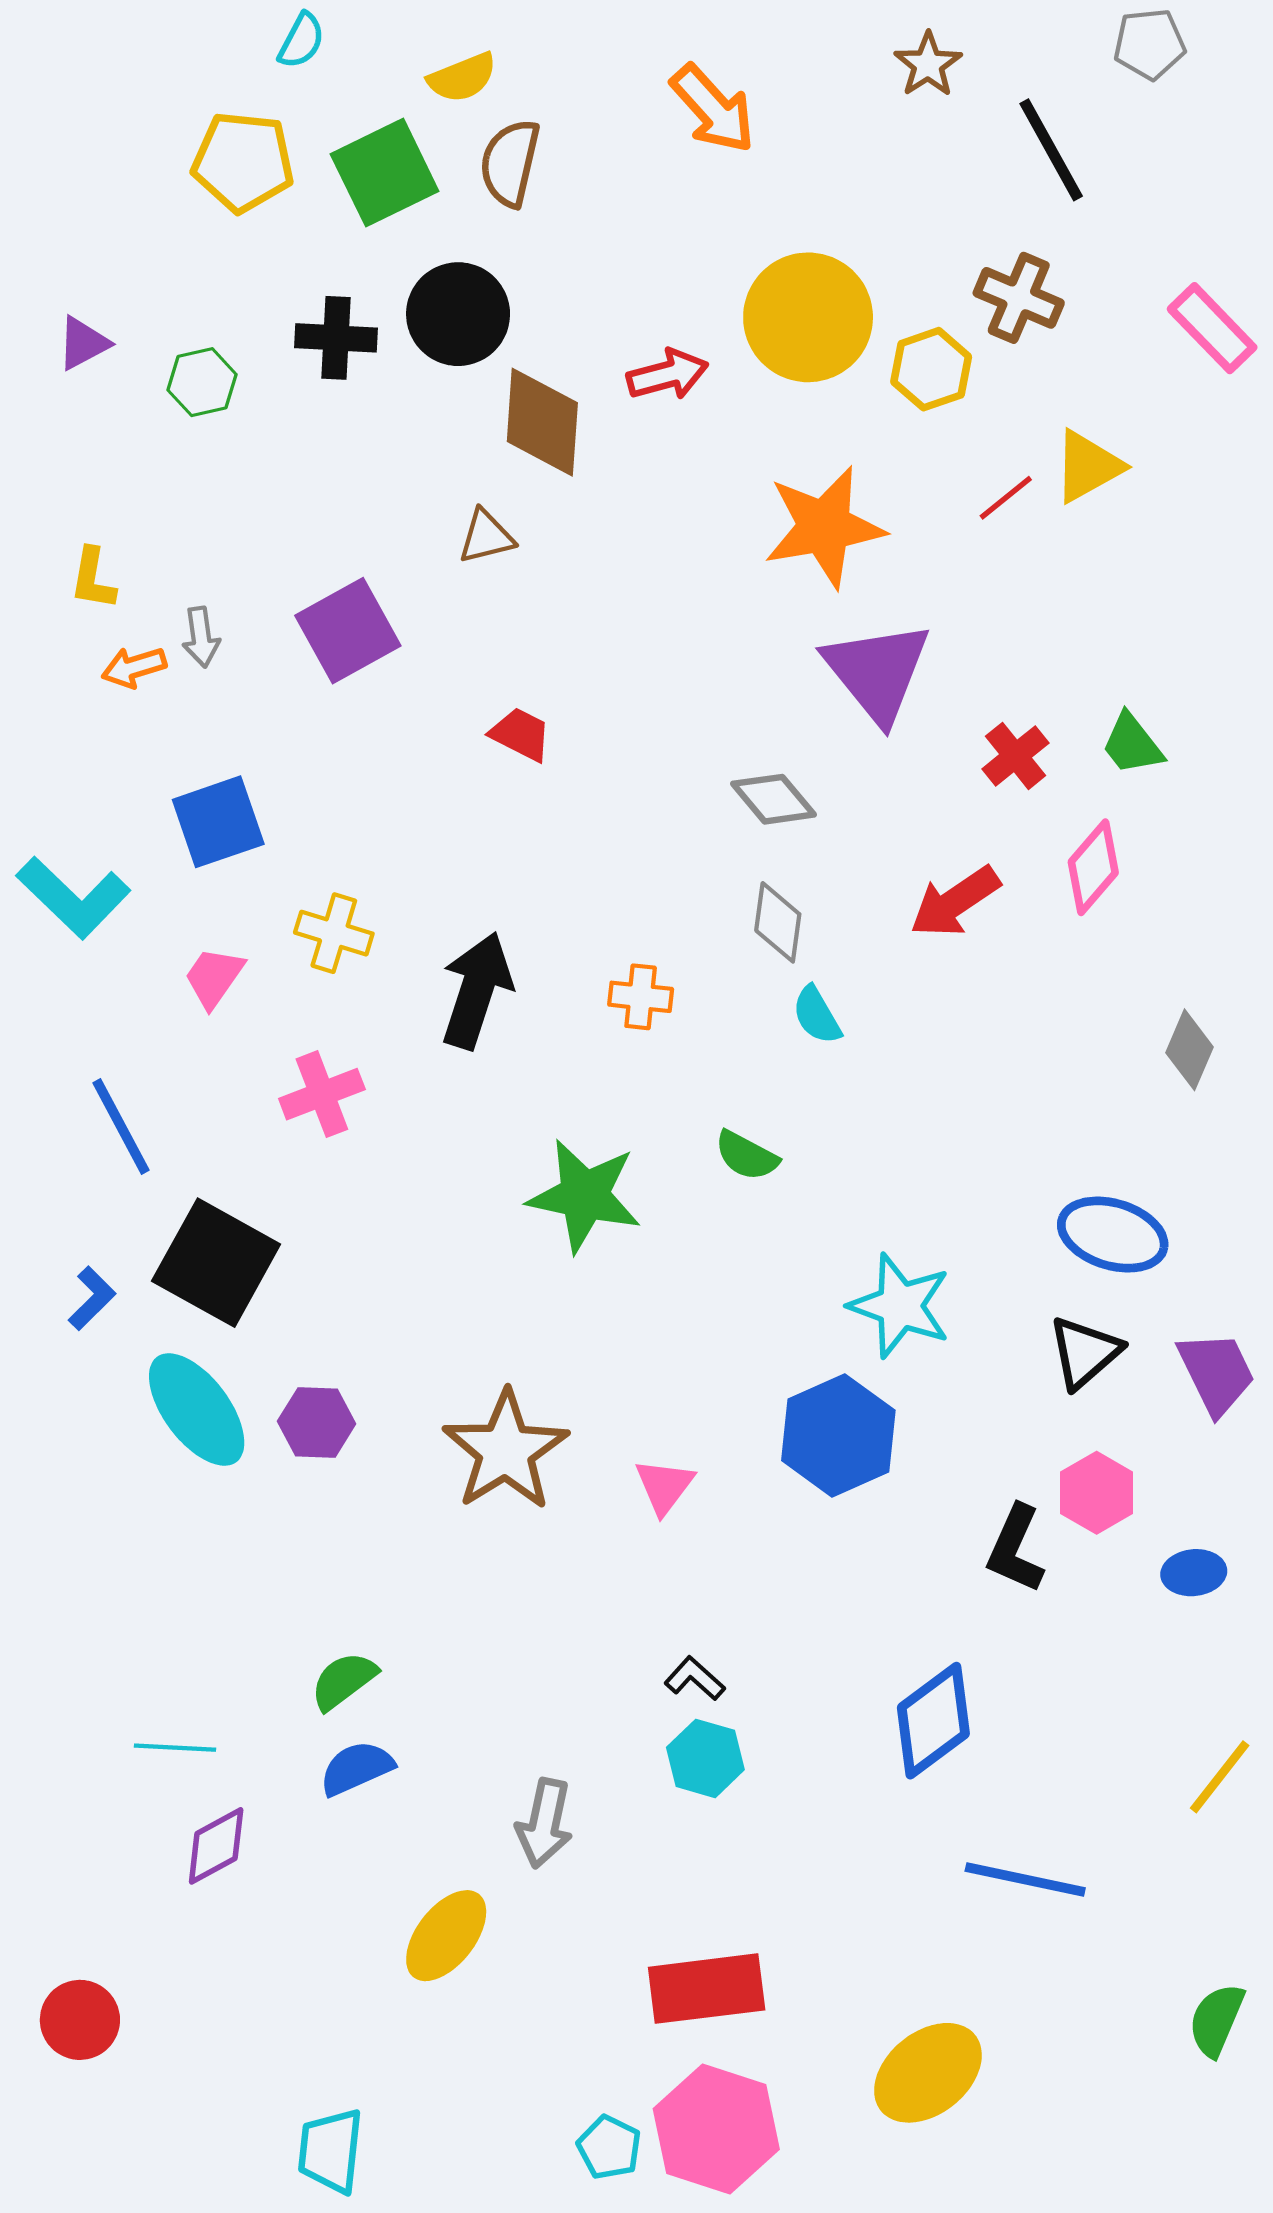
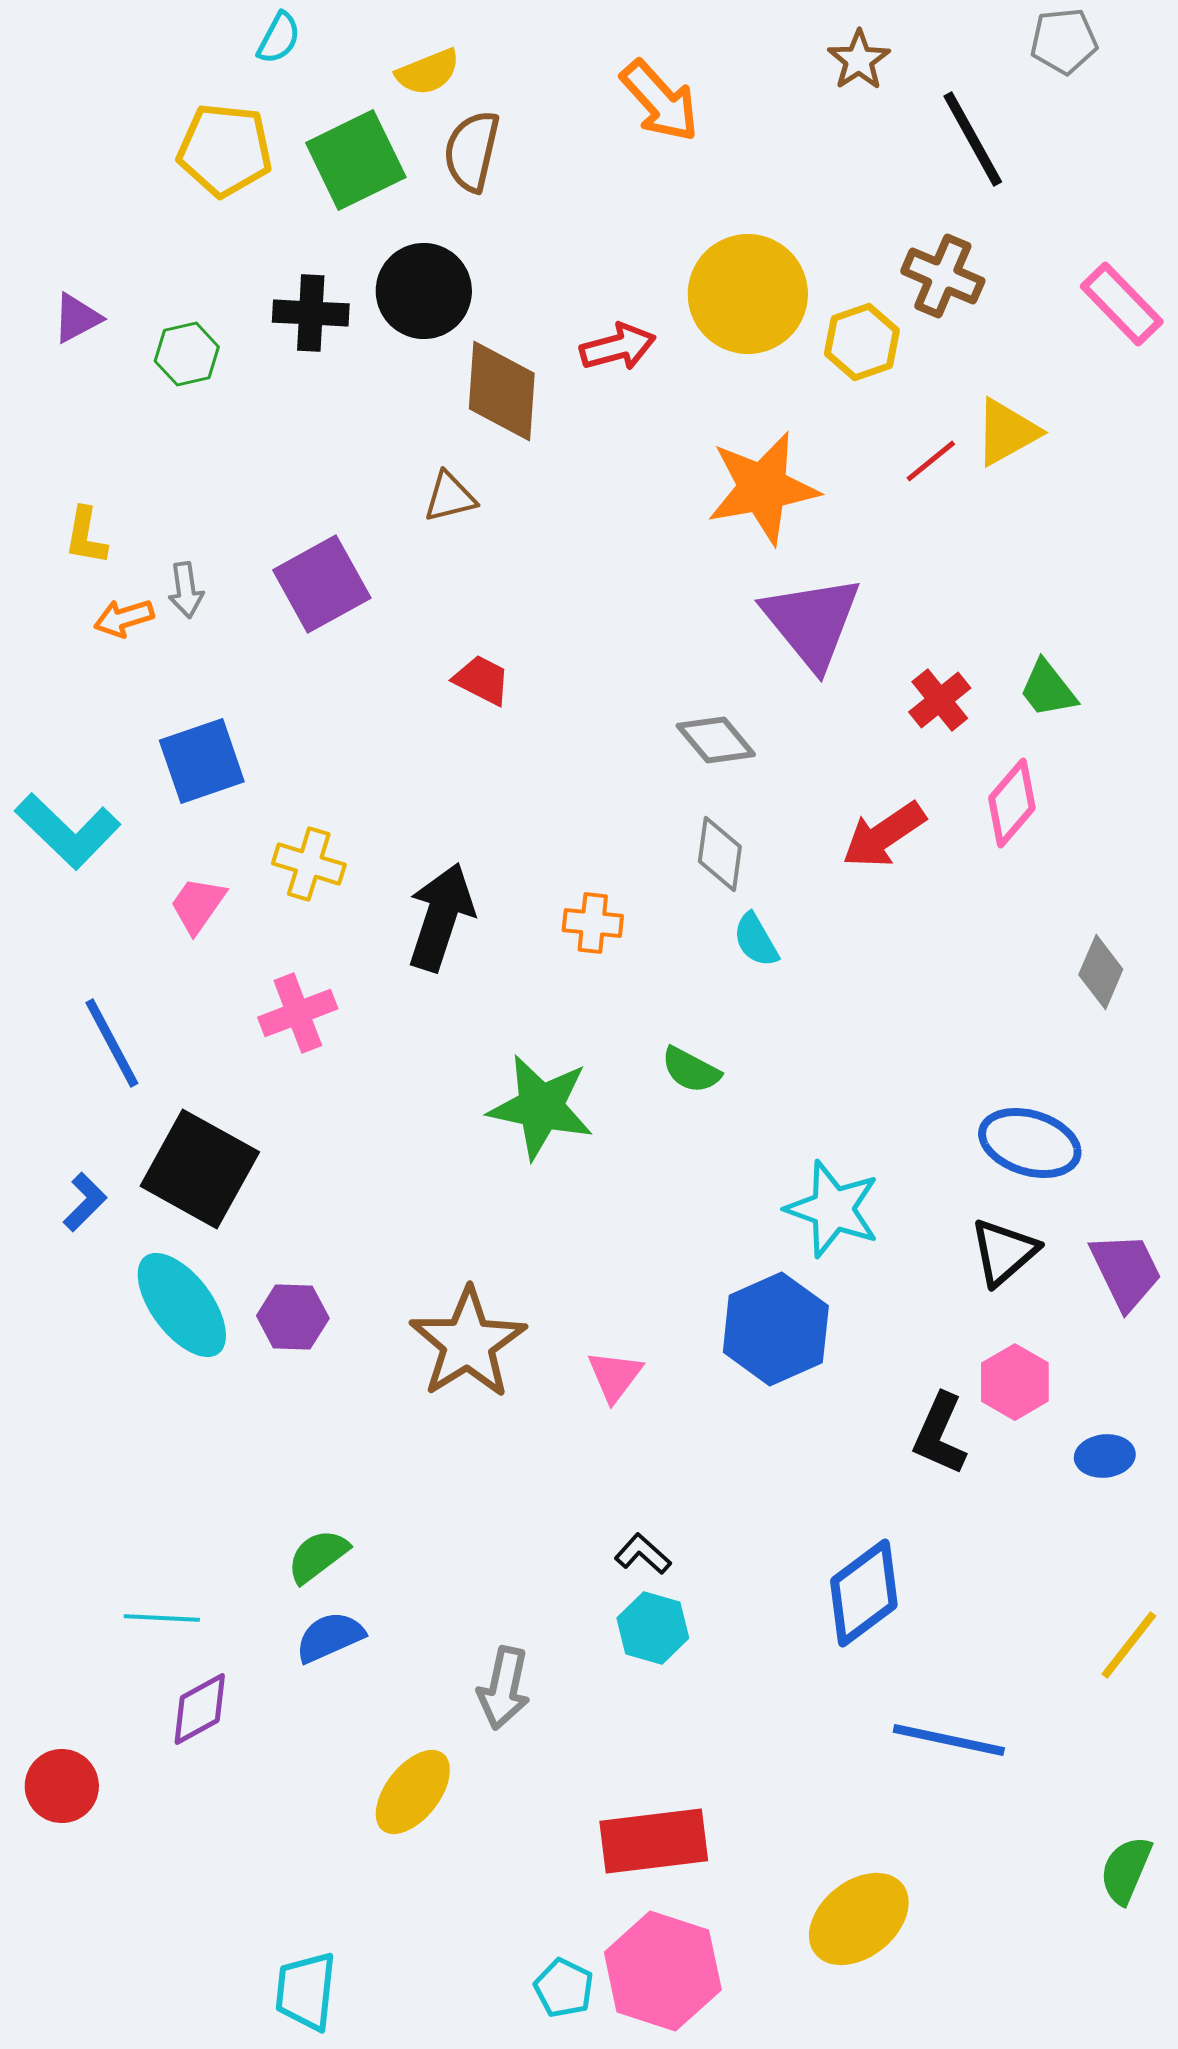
red circle: (80, 2020) -> (62, 1786), moved

